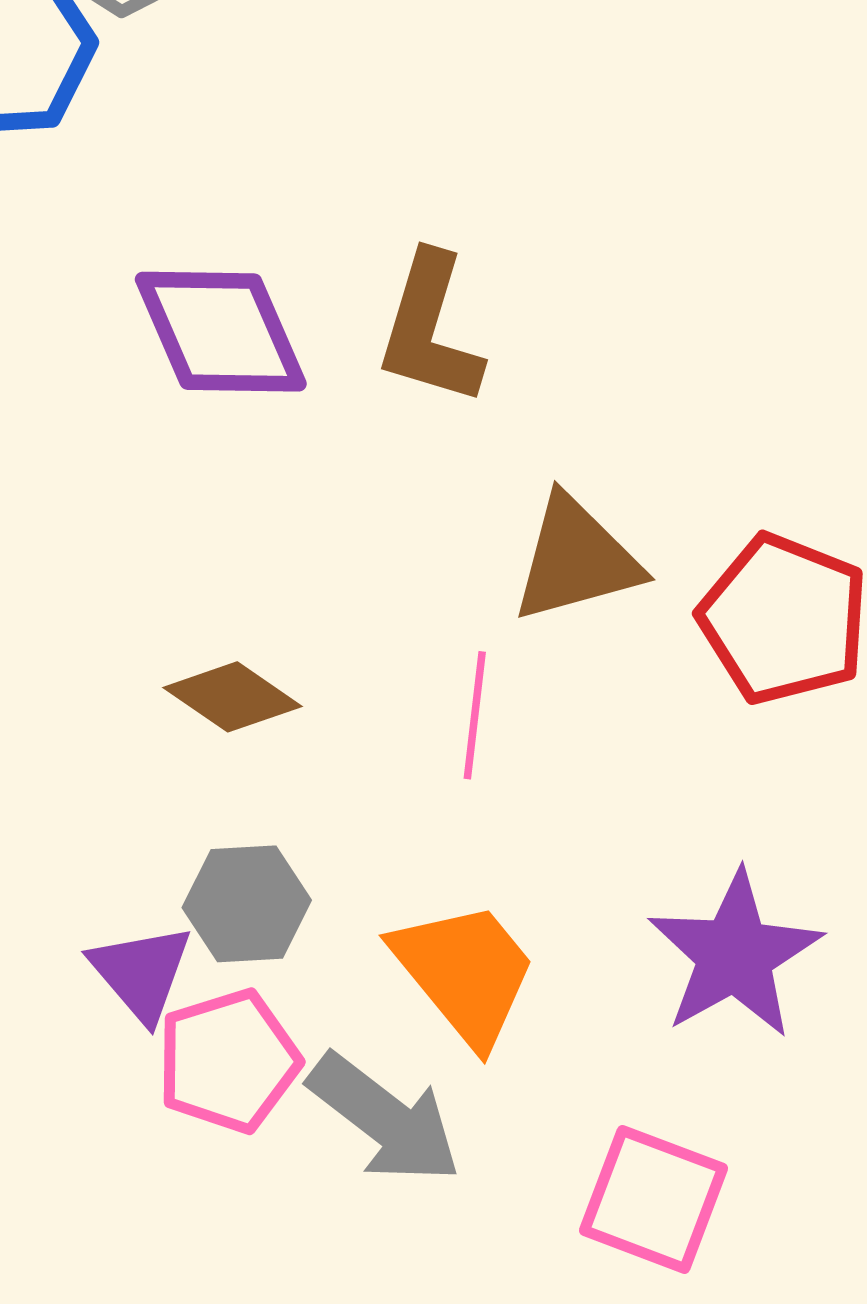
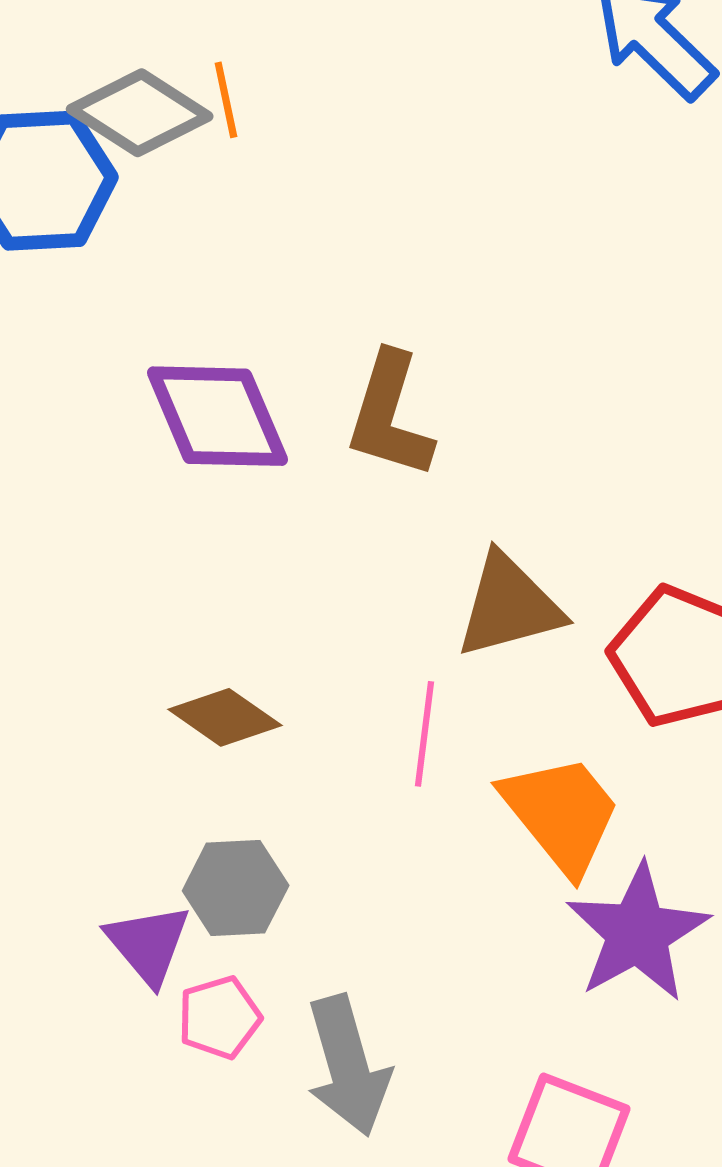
orange trapezoid: (465, 973) -> (561, 814), moved
pink pentagon: (228, 1061) -> (219, 1017), size x0.7
gray arrow: (385, 1119) -> (348, 1066), turned 36

